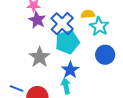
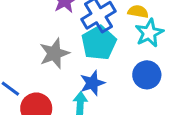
cyan pentagon: (67, 42) -> (99, 43), turned -30

